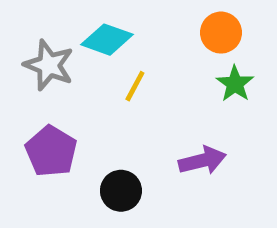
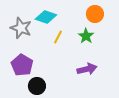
green star: (235, 84) -> (86, 36), moved
black circle: (121, 191) -> (37, 86), moved

